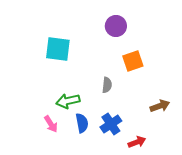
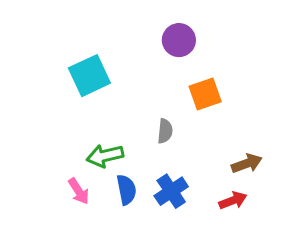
cyan square: (58, 49) -> (89, 76), turned -32
red arrow: (137, 142) -> (233, 200), moved

